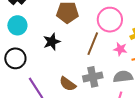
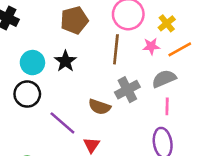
cyan circle: (17, 25) -> (32, 63), moved

